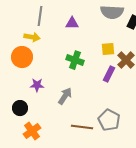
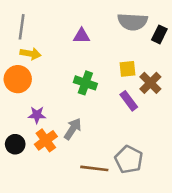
gray line: (40, 16) -> (22, 27), moved
purple rectangle: (109, 74) -> (129, 101), turned -63
orange cross: (32, 131) -> (46, 140), moved

